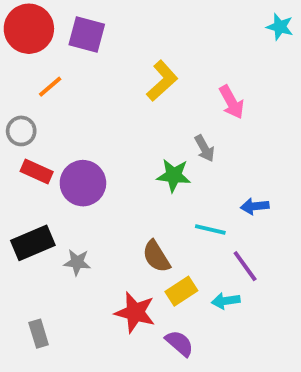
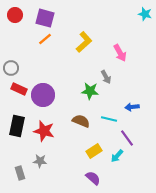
red circle: (29, 29) -> (15, 15), size x0.6
orange line: (50, 87) -> (45, 39), moved
black rectangle: (33, 243) -> (17, 126), turned -55
brown semicircle: (156, 256) -> (81, 121), moved, turned 144
gray star: (77, 262) -> (40, 161), moved
cyan arrow: (226, 301) -> (117, 156), turned -40
red star: (135, 312) -> (44, 131), moved

